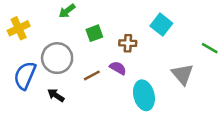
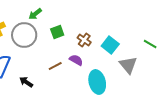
cyan square: (161, 25) -> (110, 45), moved
brown cross: (128, 43) -> (84, 40), turned 32
gray circle: (57, 58) -> (24, 35), moved

